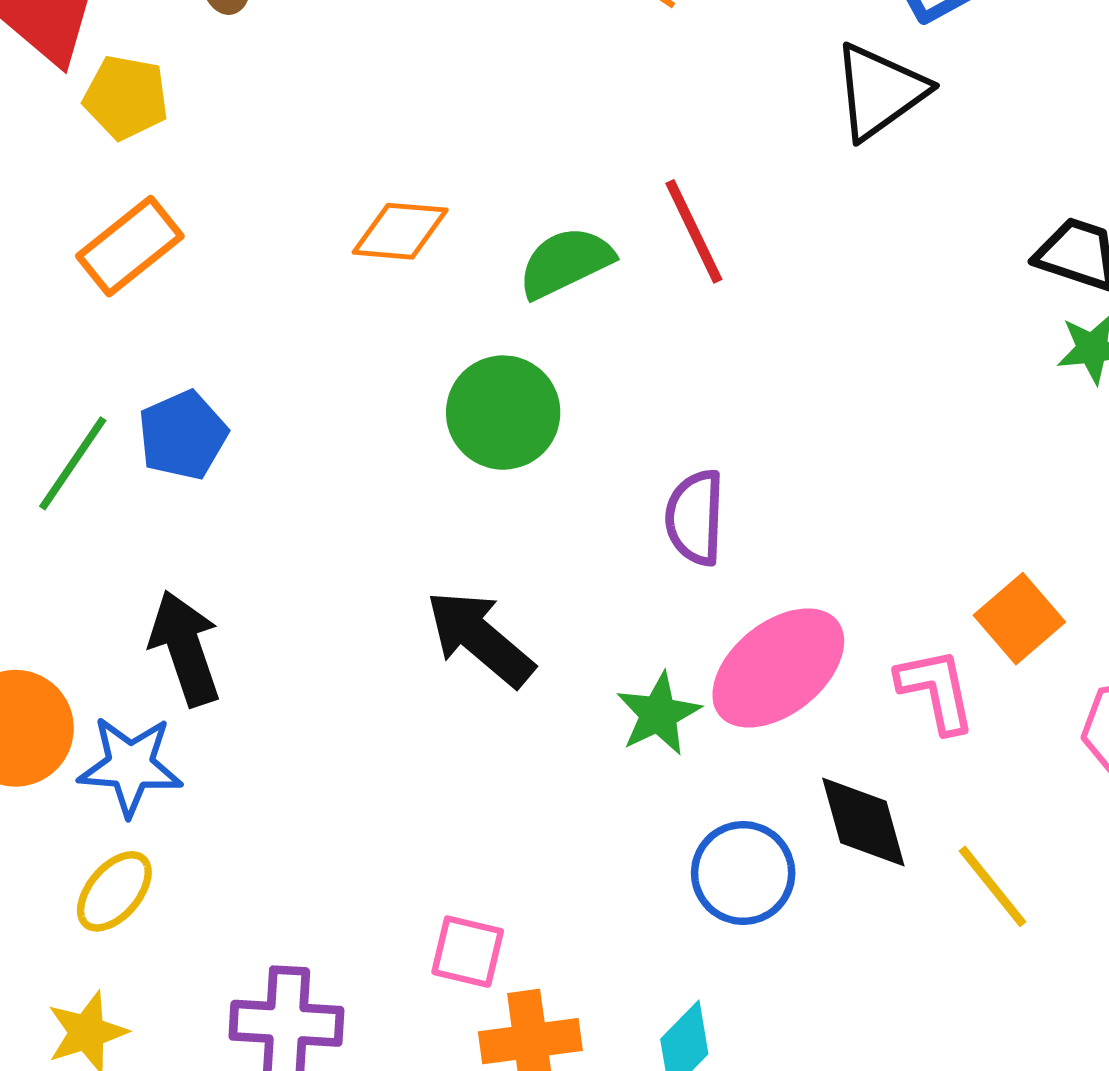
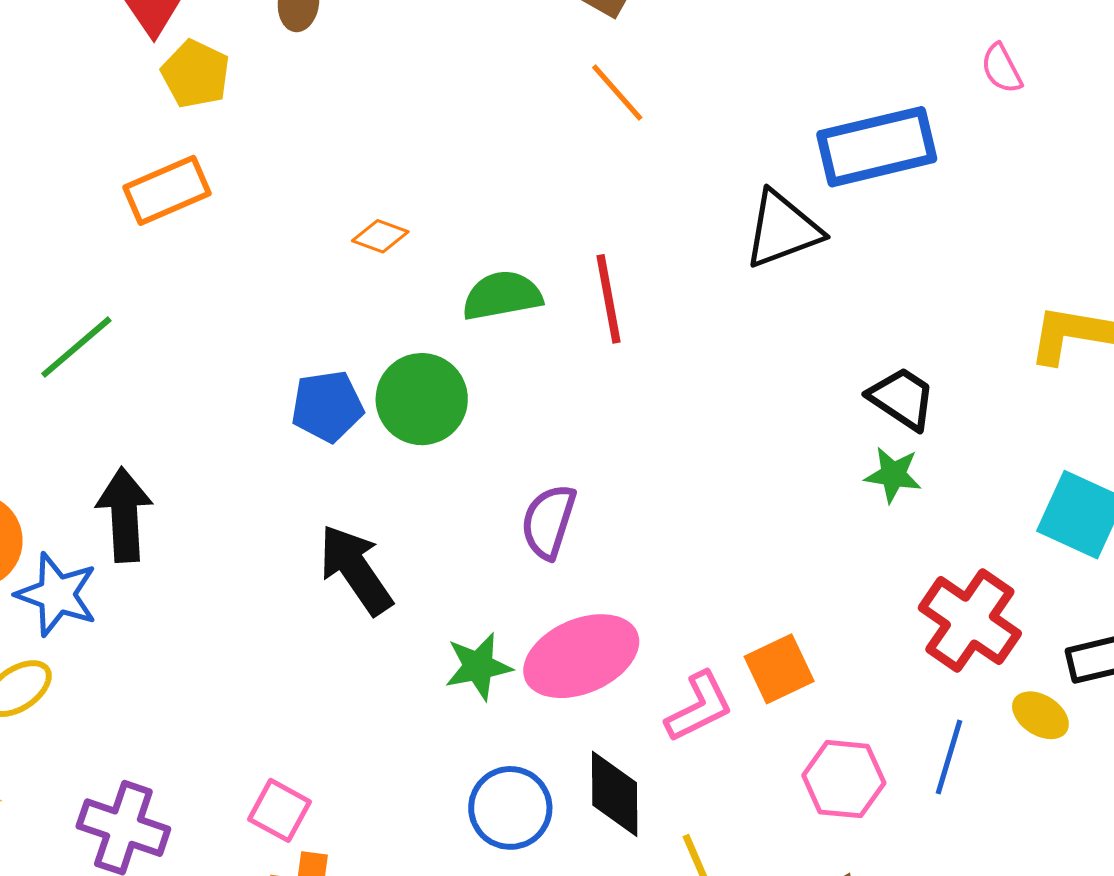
orange diamond: (400, 231) -> (380, 236), size x0.7
blue pentagon: (183, 435) -> (327, 406), moved
pink L-shape: (936, 690) -> (699, 707), turned 60

